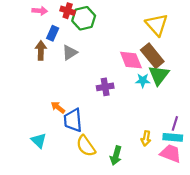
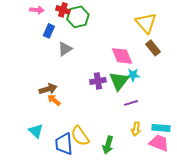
brown arrow: (41, 50) -> (48, 89), moved, turned 72
brown rectangle: (152, 56) -> (153, 48), moved, size x0.7
green triangle: (159, 75) -> (119, 81), moved
blue trapezoid: (73, 120) -> (64, 144), moved
purple line: (175, 123) -> (131, 103), moved, turned 56

